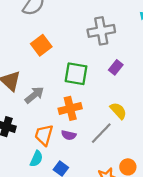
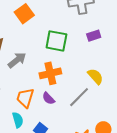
purple rectangle: (116, 67) -> (94, 36), turned 32
purple semicircle: (69, 135) -> (48, 98), turned 32
cyan semicircle: (36, 159) -> (18, 120), turned -42

